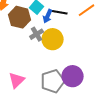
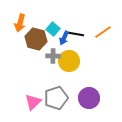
gray cross: (37, 34) -> (53, 56), turned 32
gray pentagon: (53, 81) -> (56, 98), moved

